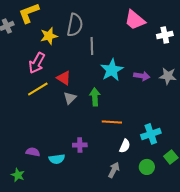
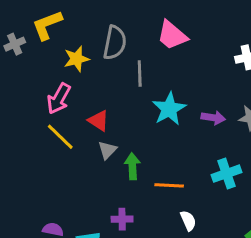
pink trapezoid: (135, 20) -> (172, 35), moved
yellow line: (38, 89) -> (60, 137), turned 75
green arrow: (95, 97) -> (132, 166), moved
cyan cross: (151, 134) -> (226, 174), moved
white semicircle: (125, 146) -> (188, 221), turned -48

